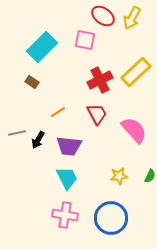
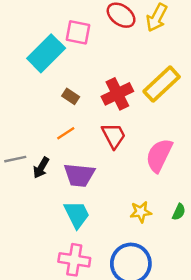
pink square: (85, 40) -> (78, 32), moved
brown rectangle: (32, 82) -> (71, 96), moved
pink semicircle: (134, 130) -> (159, 155), turned -112

